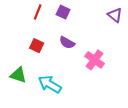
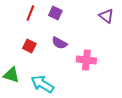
pink cross: (95, 60) -> (86, 60), turned -30

